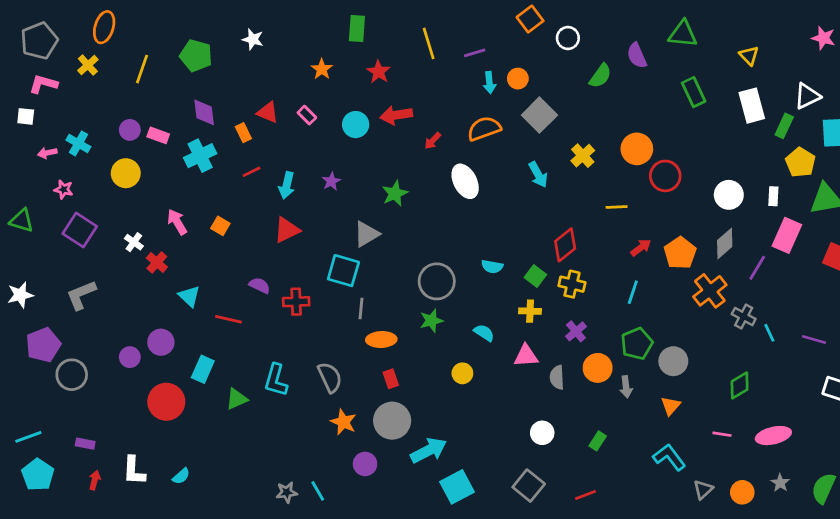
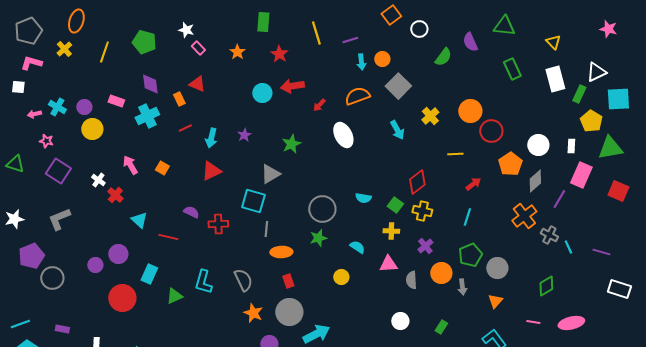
pink rectangle: (307, 115) -> (198, 48), moved
purple circle: (130, 130) -> (84, 107), moved
orange pentagon: (680, 253) -> (510, 164), moved

